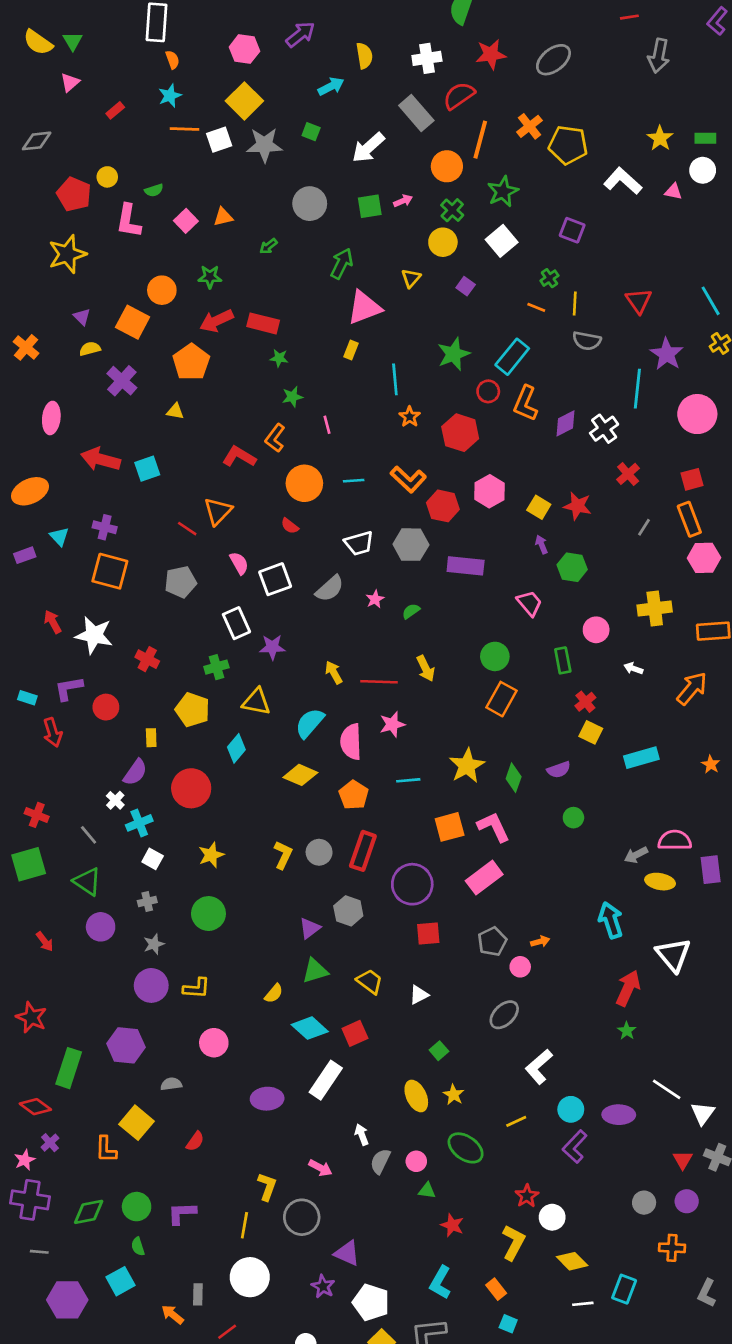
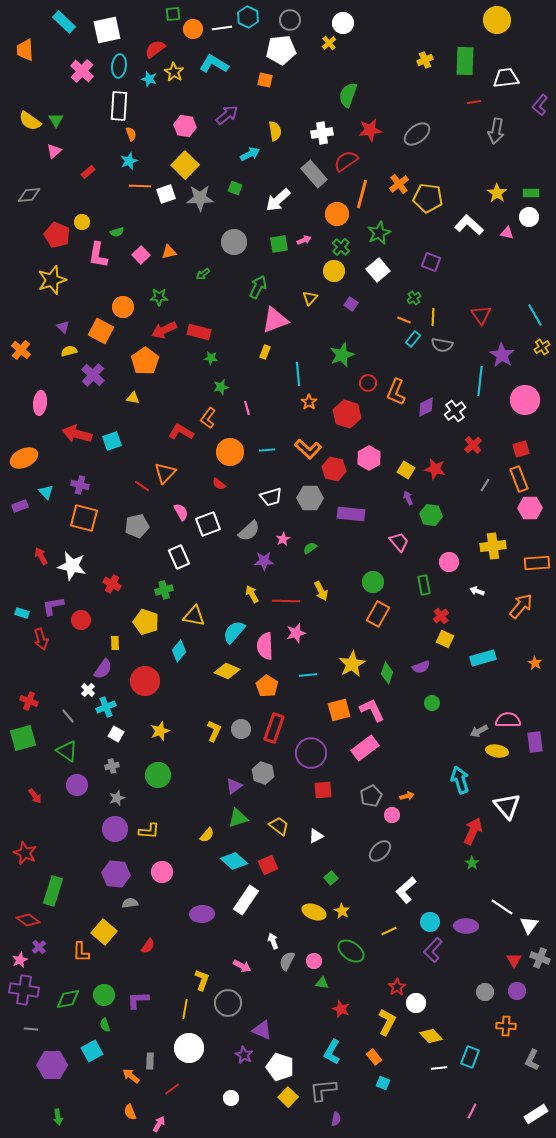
cyan rectangle: (512, 357) -> (413, 339), moved, size x0.6
purple star: (272, 647) -> (264, 561), moved
purple hexagon: (126, 1045) -> (116, 874), moved
yellow ellipse: (416, 1096) -> (314, 912), turned -45

